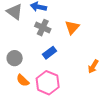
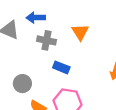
blue rectangle: (50, 53) -> (61, 67), turned 72

